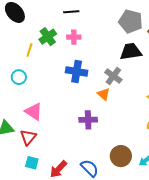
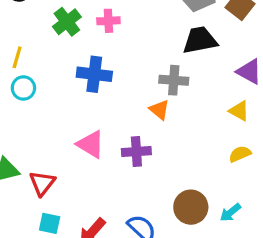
yellow line: (29, 50) -> (17, 57), moved
blue cross: (77, 72) -> (94, 74), moved
gray cross: (113, 76) -> (174, 80), turned -30
pink triangle: (34, 112) -> (91, 144), moved

